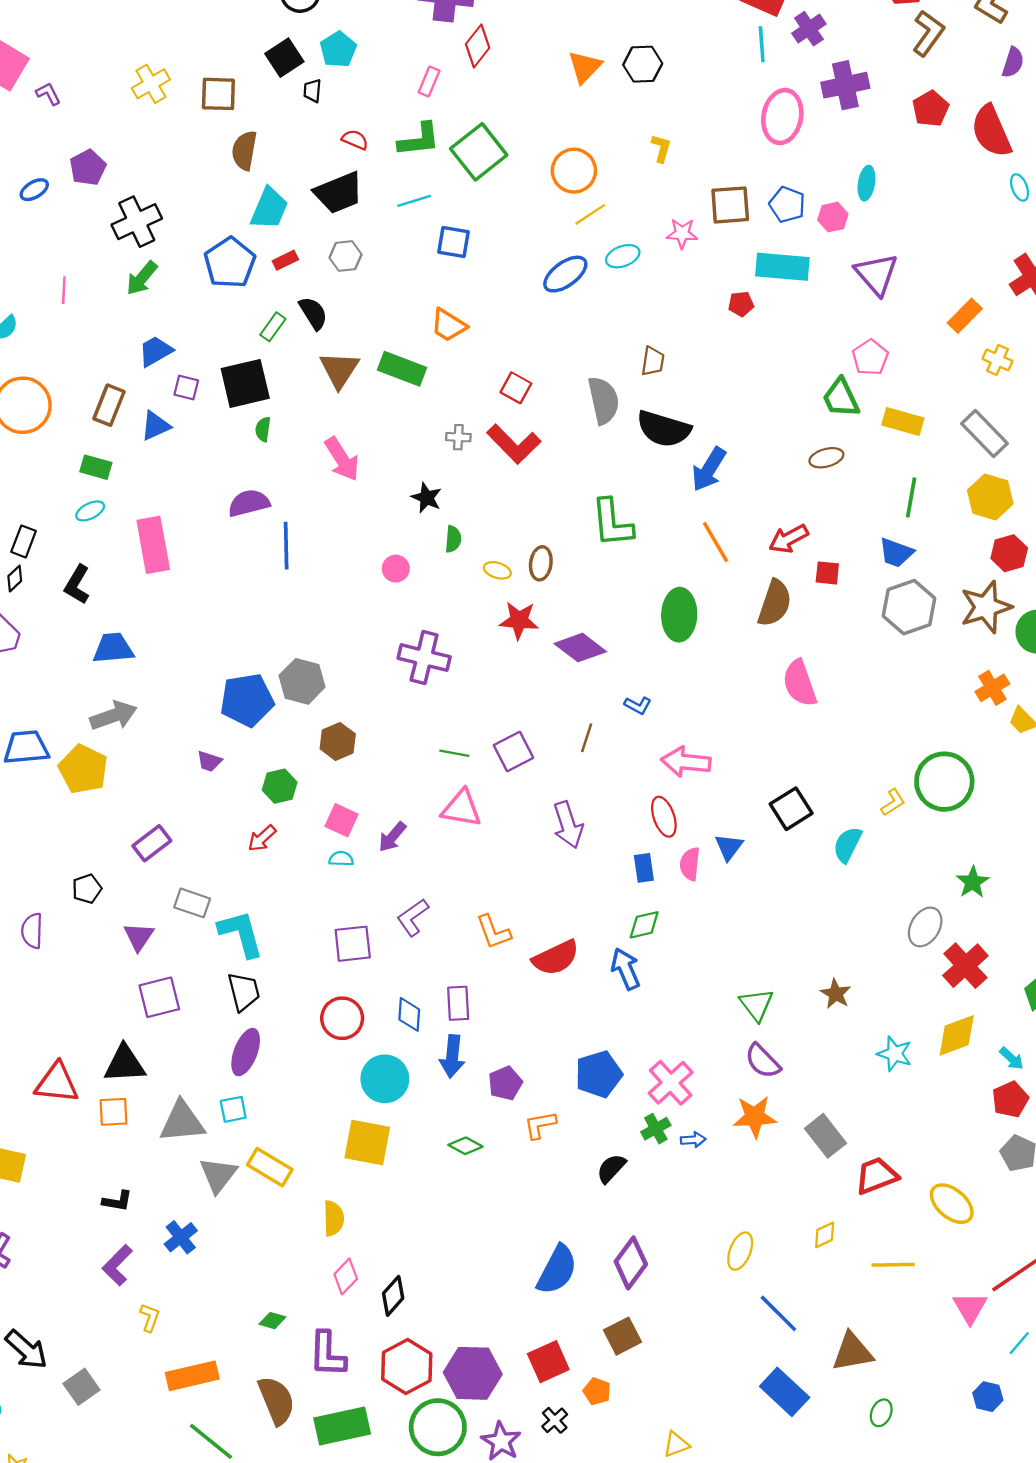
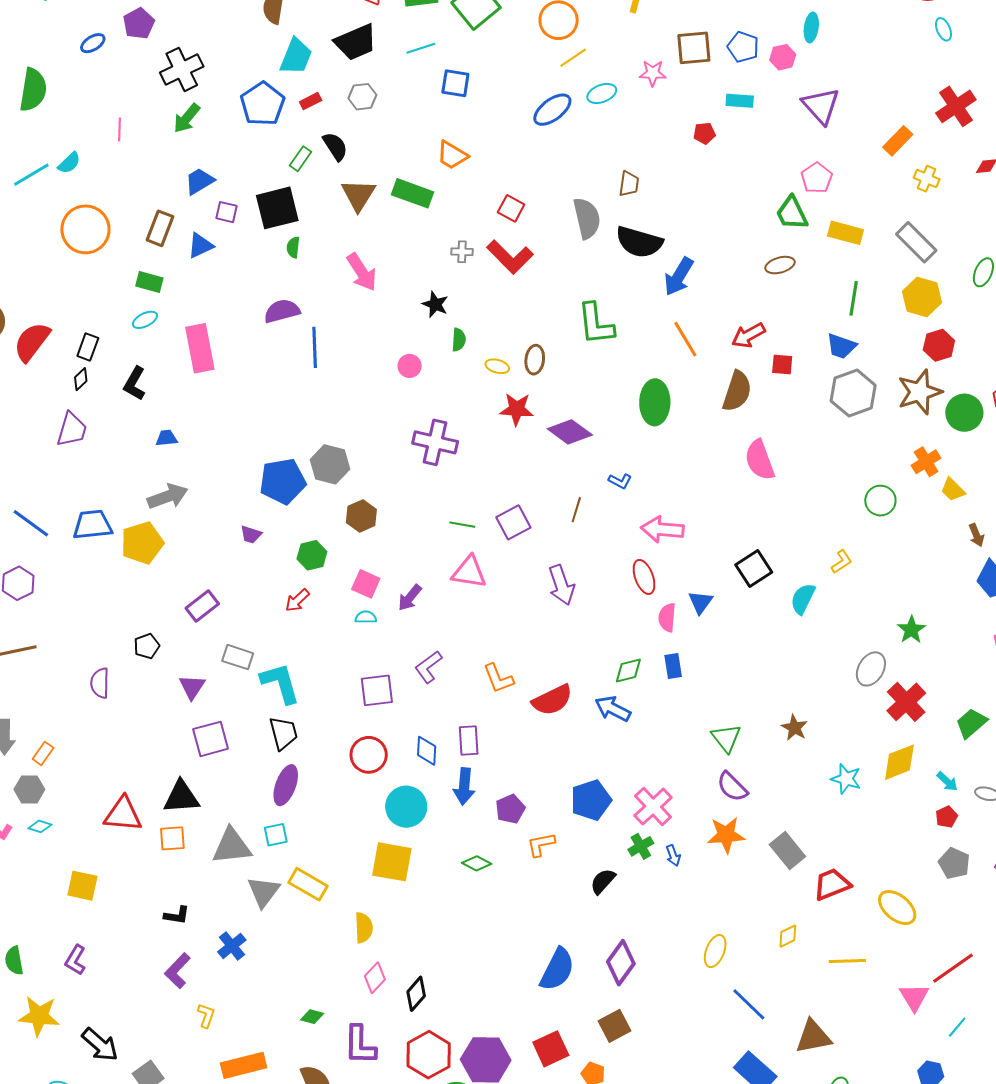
cyan rectangle: (782, 267) -> (740, 101), size x0.6
blue trapezoid: (113, 648) -> (167, 438), size x0.6
yellow pentagon: (83, 769) -> (142, 543), turned 30
green circle: (944, 782) -> (880, 501), moved, size x0.6
blue rectangle: (644, 868) -> (673, 666), moved
blue arrow: (626, 969) -> (613, 709), turned -39
red pentagon: (1010, 1099) -> (947, 817), size x0.7
blue arrow: (693, 1140) -> (673, 855), turned 75

